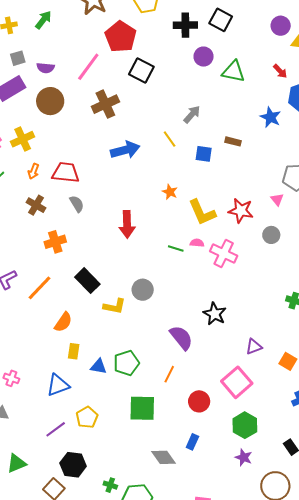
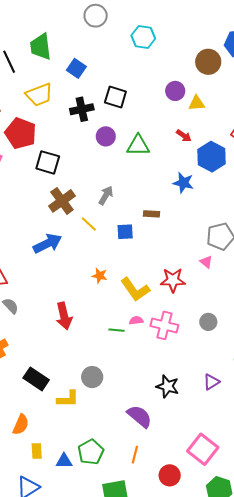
brown cross: (105, 104) -> (62, 201), moved
gray circle: (271, 235) -> (208, 322), moved
purple triangle: (254, 347) -> (211, 382), moved

